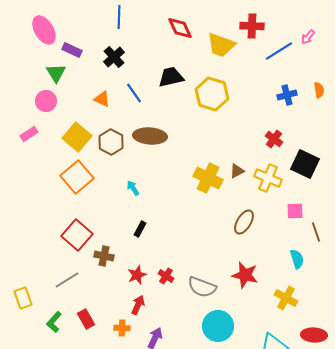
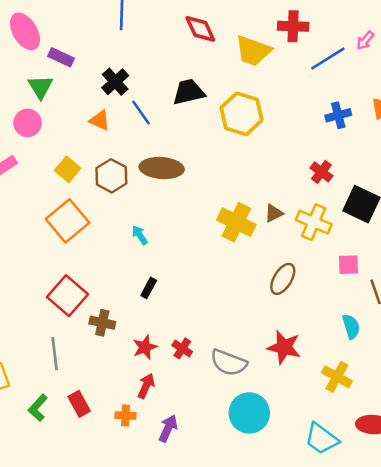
black cross: (114, 57) -> (115, 82), moved
yellow square: (77, 137) -> (68, 169), size x0.7
gray line: (67, 280) -> (55, 354), turned -65

